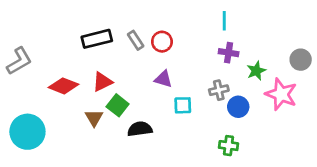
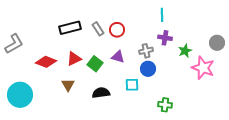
gray cross: (219, 90) -> (146, 51), moved
green square: (118, 105) -> (95, 64), moved
cyan square: (183, 105) -> (132, 85), moved
blue circle: (238, 107) -> (148, 69), moved

